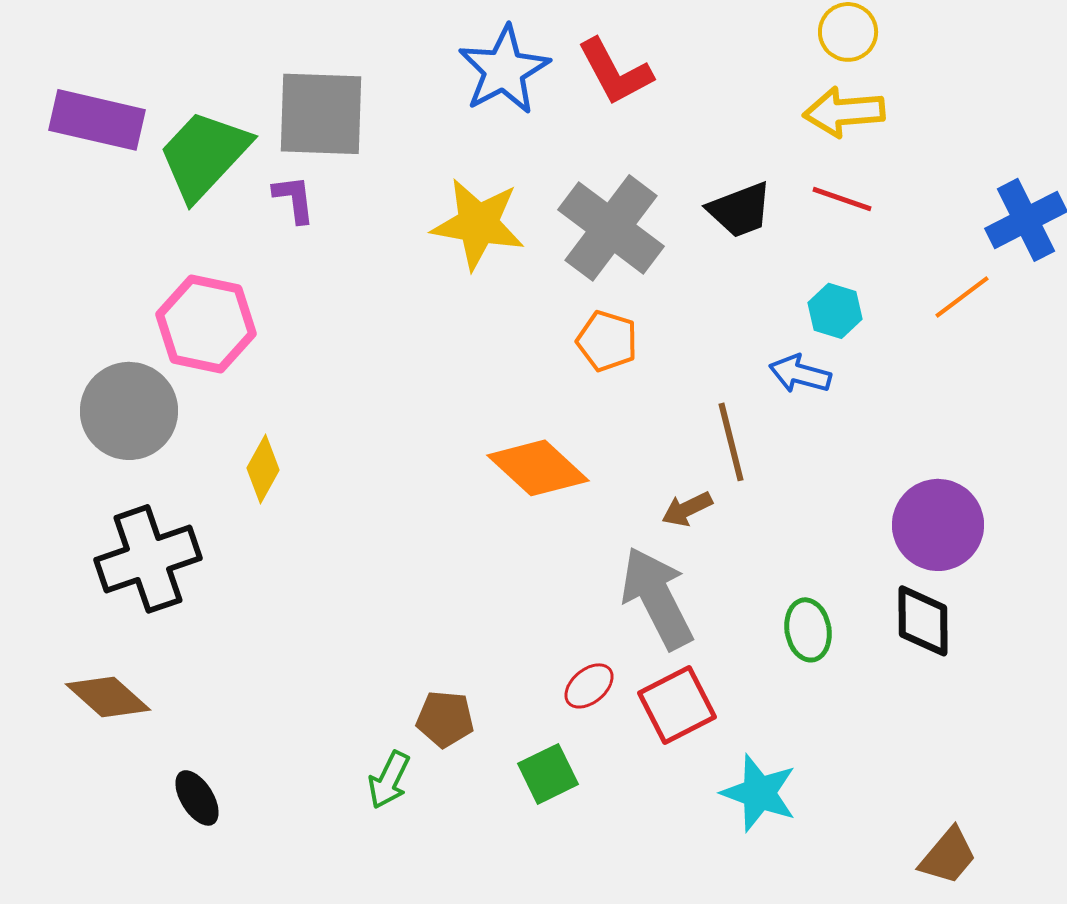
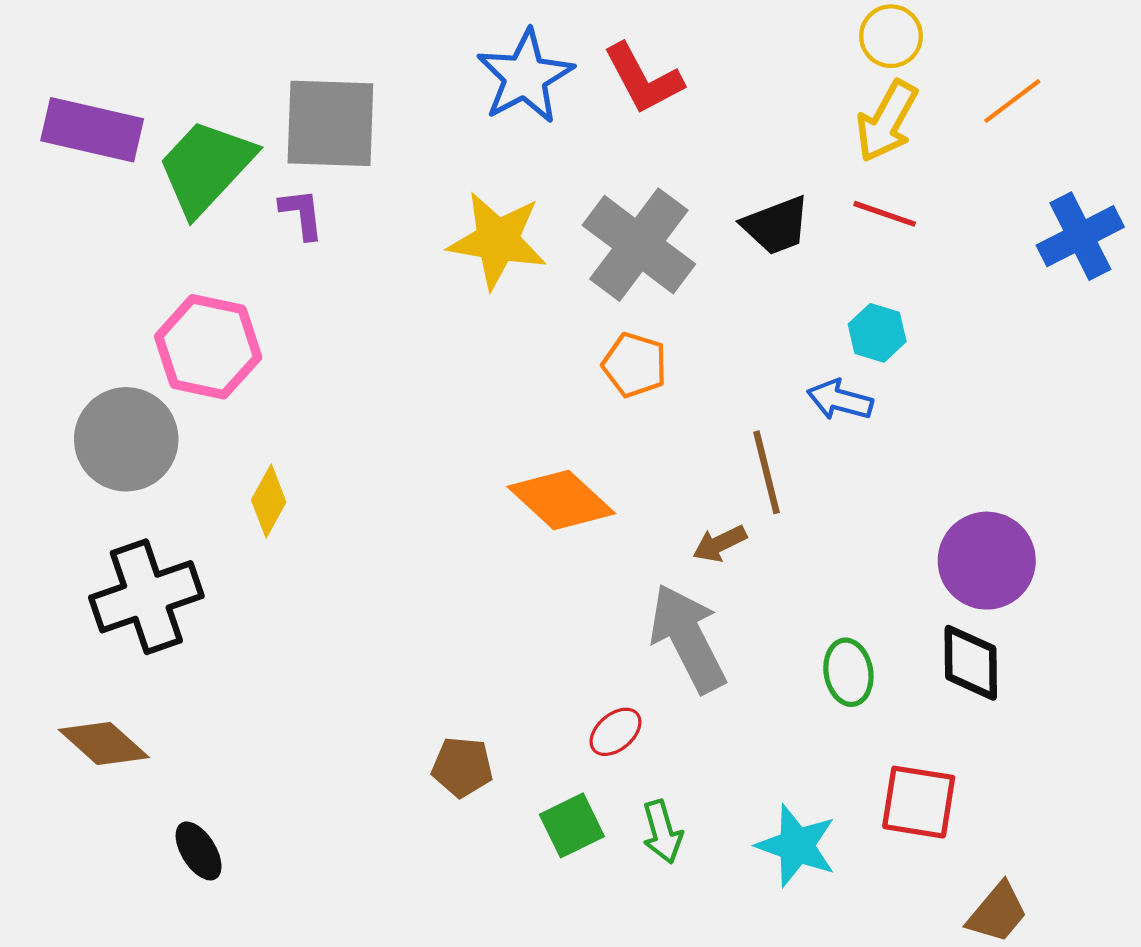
yellow arrow: (844, 112) -> (887, 121), turned -56
orange line: (962, 297) -> (1012, 101), moved
red square: (677, 705) -> (919, 802), moved, turned 36
green arrow: (389, 780) -> (662, 832), moved, turned -42

